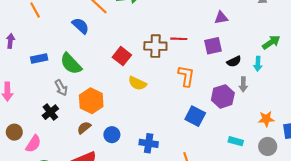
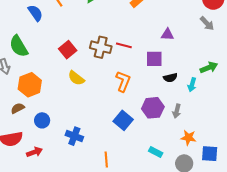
gray arrow: (243, 84) -> (177, 111), moved

